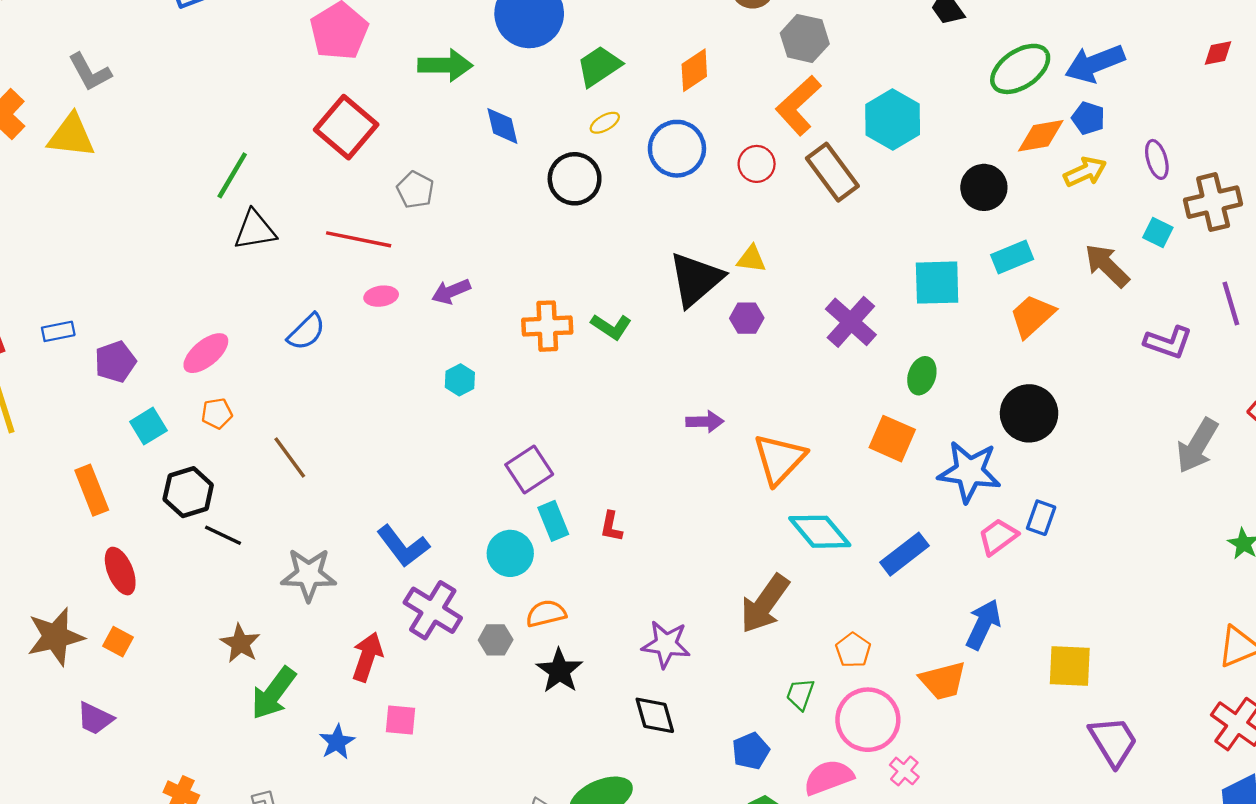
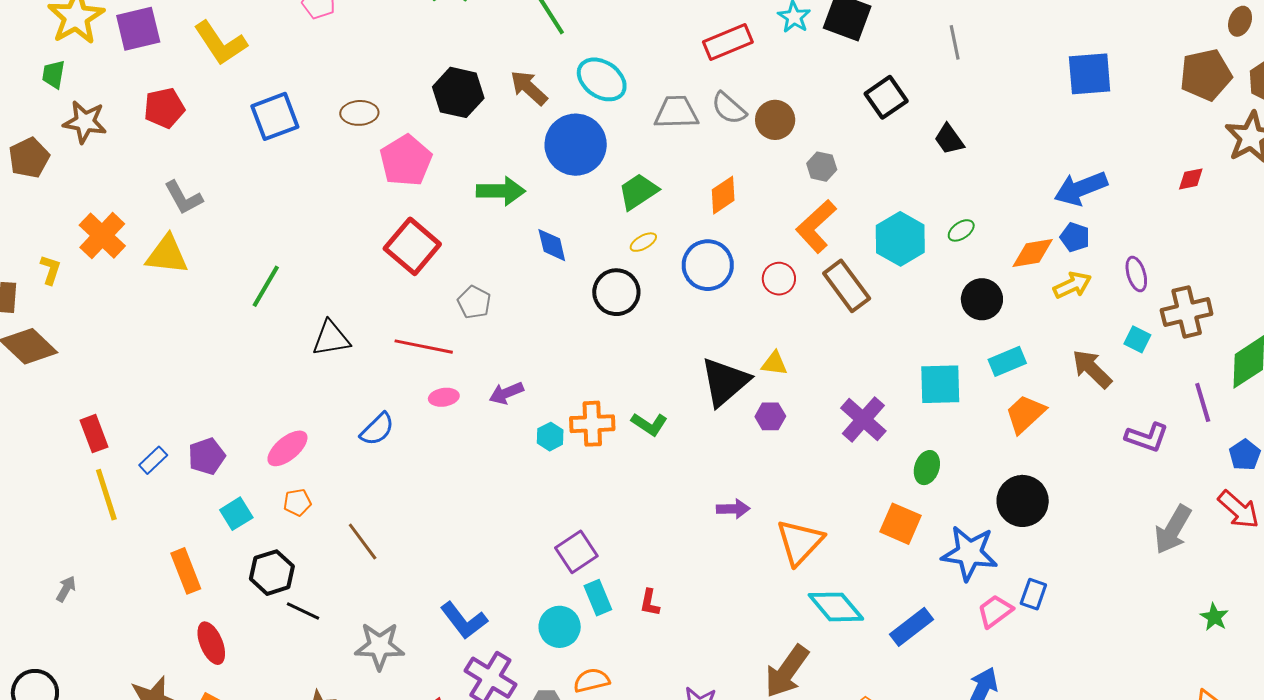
gray hexagon: (805, 38) -> (822, 167), size x0.7
green ellipse: (1020, 69) -> (961, 230), moved, size x0.5
green line: (232, 175) -> (266, 286), moved
blue rectangle: (58, 331) -> (153, 460), moved, turned -32
cyan hexagon: (460, 380) -> (550, 437), moved

